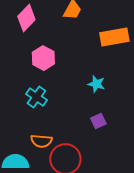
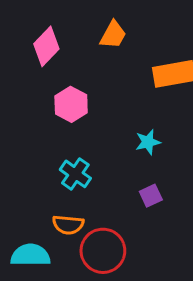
cyan star: (96, 84) -> (148, 142), turned -30
cyan cross: (36, 97) -> (75, 174), moved

